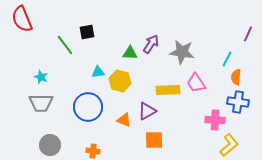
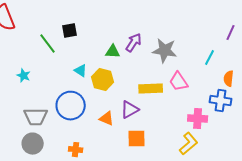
cyan triangle: (98, 72) -> (81, 71), turned 40
orange semicircle: (236, 77) -> (229, 79), moved
gray trapezoid: (41, 103) -> (36, 117), moved
yellow L-shape: (229, 145) -> (189, 144), moved

